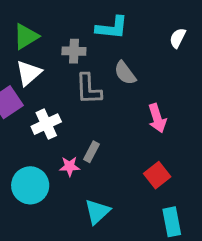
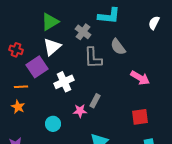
gray cross: (74, 51) -> (83, 32), turned 35
pink arrow: (157, 118) -> (140, 78), turned -42
red square: (157, 175) -> (140, 117), turned 30
cyan circle: (30, 185) -> (53, 124), size x0.6

